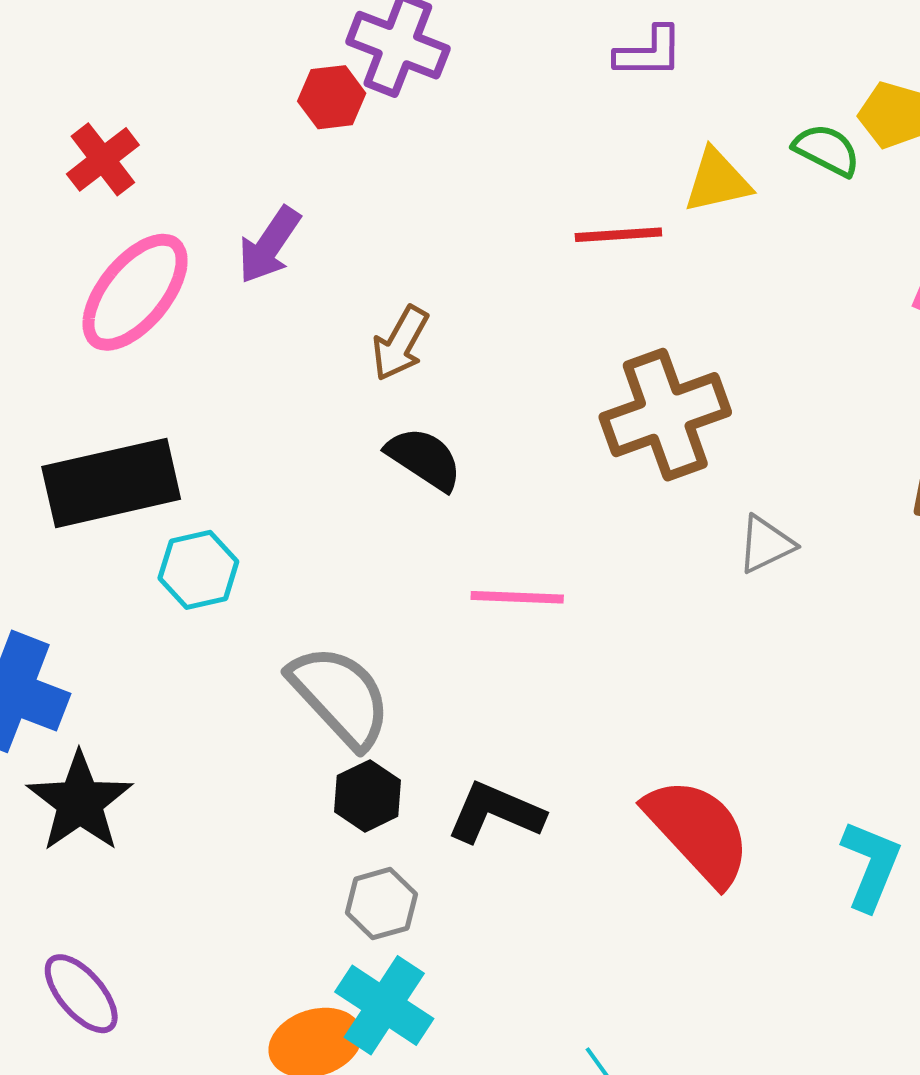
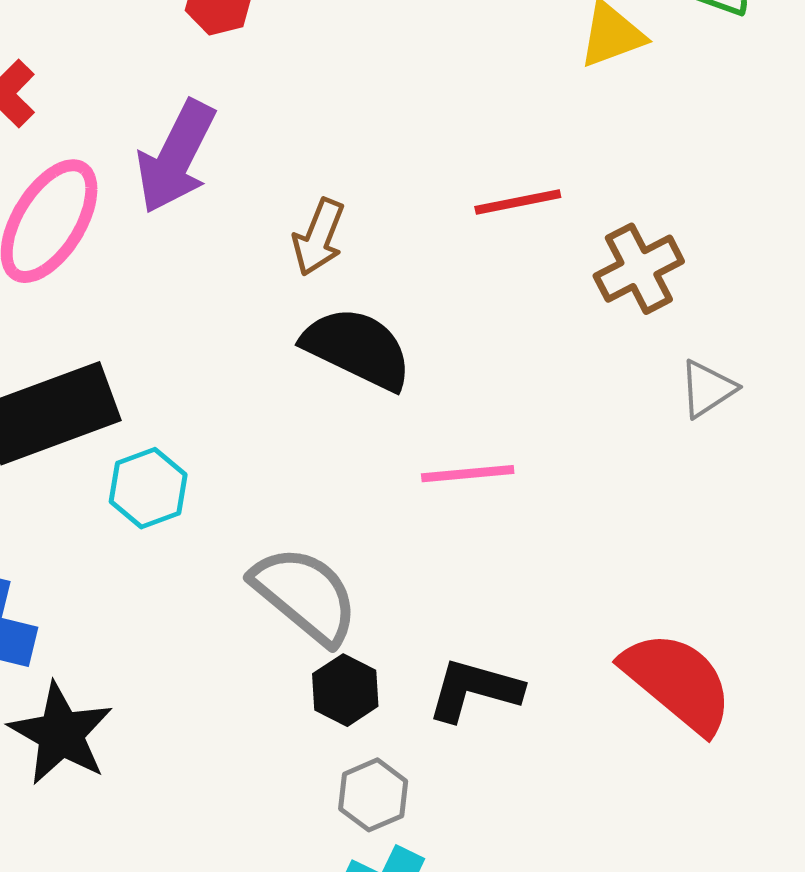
red line: (618, 235) -> (518, 202), moved
purple arrow: (269, 245) -> (176, 157), size x1.4
brown cross: (665, 415) -> (639, 269), moved, size x0.7
black semicircle: (424, 459) -> (357, 348), size x1.4

